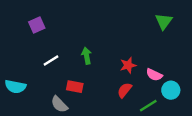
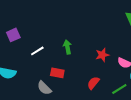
purple square: (37, 25) -> (13, 35), moved
red semicircle: (125, 90) -> (93, 83), moved

